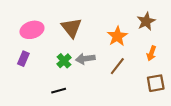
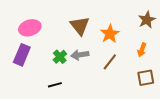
brown star: (146, 21) -> (147, 20), moved
brown triangle: (71, 28) -> (80, 26), moved
purple rectangle: (23, 59) -> (22, 55), size x1.5

